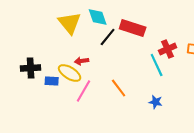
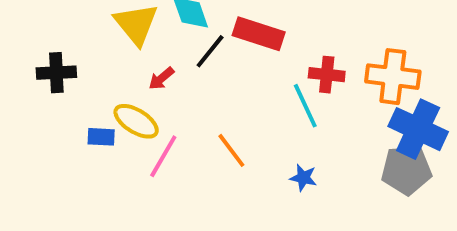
red cross: (168, 49) -> (327, 75), turned 30
red arrow: (82, 61) -> (161, 78), moved, turned -32
black cross: (31, 68) -> (56, 73), moved

